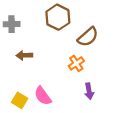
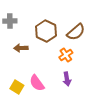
brown hexagon: (58, 17) -> (46, 31), moved
purple arrow: (89, 91) -> (67, 79), moved

